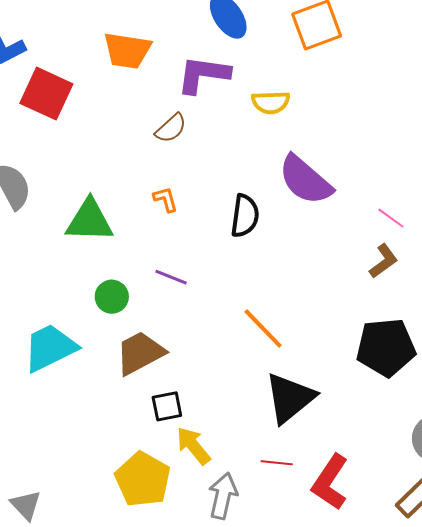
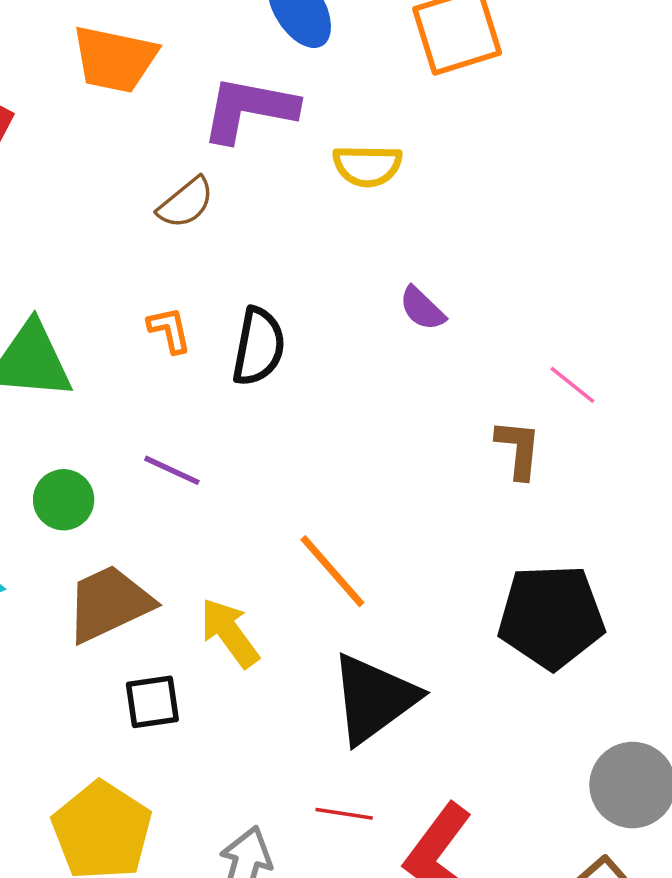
purple semicircle: (305, 180) -> (422, 309), size x0.5
black semicircle: (245, 216) -> (259, 347), moved
brown L-shape: (384, 261) -> (518, 449), moved, turned -51
yellow arrow: (193, 446) -> (230, 633), moved

